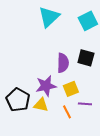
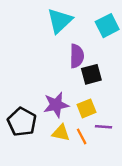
black square: (86, 58) -> (91, 74), moved, turned -30
purple semicircle: (63, 63) -> (77, 56), moved
yellow triangle: (41, 105) -> (61, 133), moved

